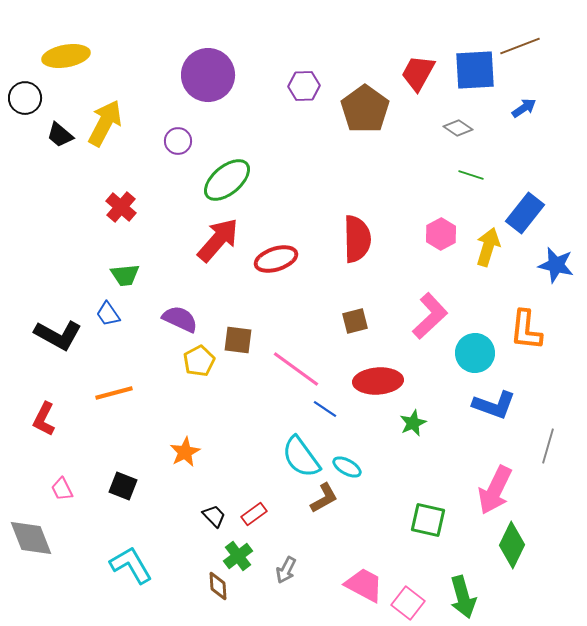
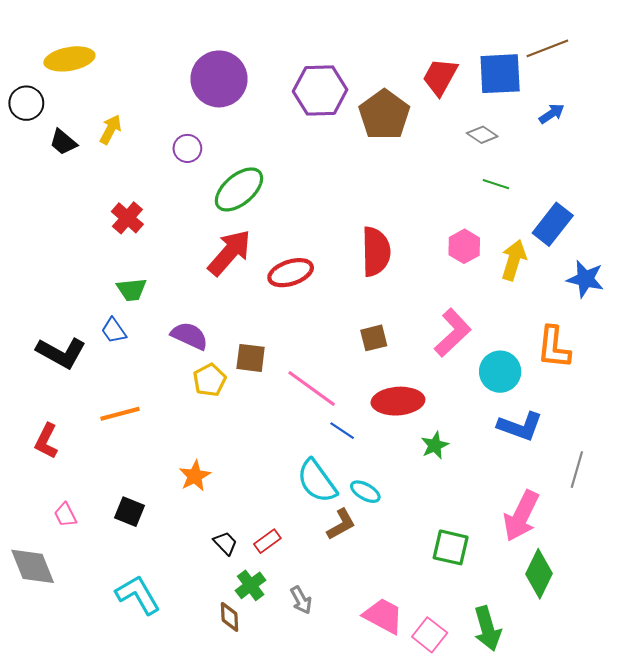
purple hexagon: (304, 86) -> (320, 91), size x1.6
yellow arrow: (105, 123) -> (111, 129), size x0.6
gray arrow: (286, 570) -> (301, 600), turned -56

